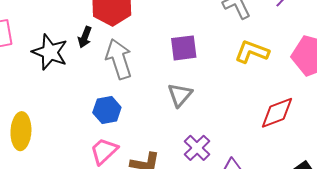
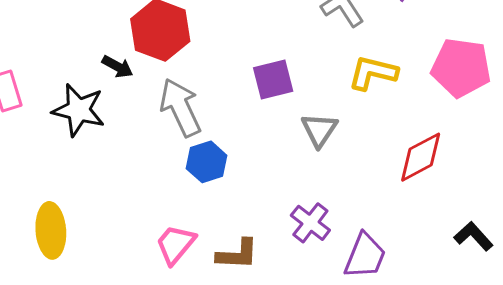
black arrow: (85, 37) -> (117, 67), moved, turned -75
gray triangle: (180, 95) -> (319, 130), moved
blue hexagon: (107, 110) -> (207, 162), moved

